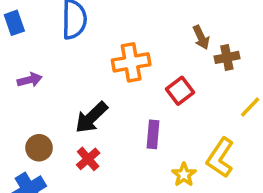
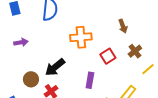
brown cross: (227, 57) -> (135, 51), moved, turned -32
brown circle: (39, 148) -> (31, 79), moved

